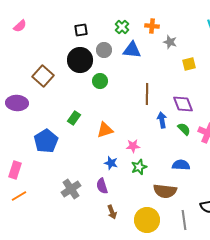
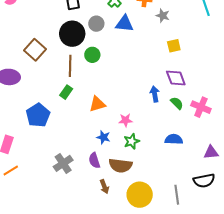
yellow square: (189, 64) -> (174, 46), moved
brown line: (147, 94) -> (70, 66), moved
brown semicircle: (165, 191) -> (120, 165), moved

